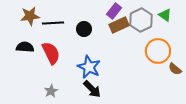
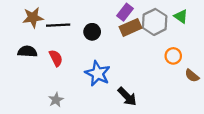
orange circle: (158, 51) -> (173, 56), size x0.6
red semicircle: (51, 53) -> (56, 58), size x0.7
black arrow: (92, 89) -> (127, 96), moved

